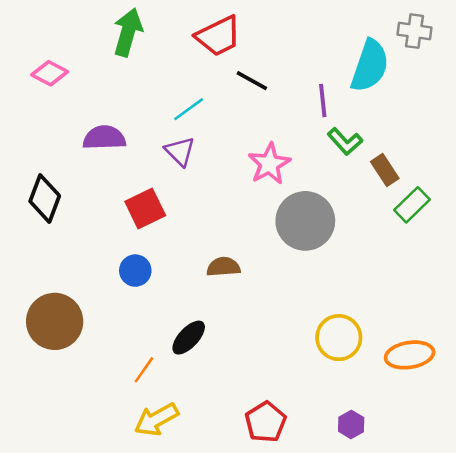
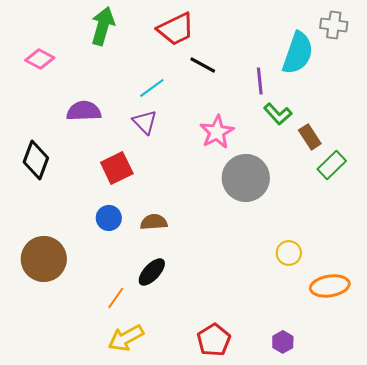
brown semicircle: (223, 267) -> (154, 222), moved
yellow circle: (339, 338) -> (289, 253), moved, size x0.7

